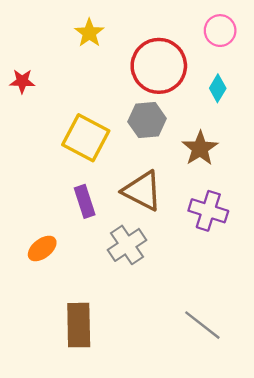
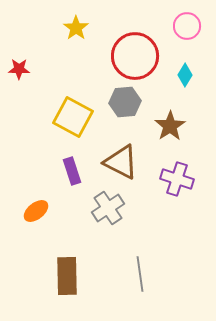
gray line: (202, 325) -> (140, 274), moved, turned 44

